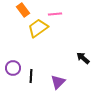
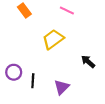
pink line: (55, 14) -> (67, 11), moved, turned 32
yellow trapezoid: (38, 28) -> (53, 39), moved

